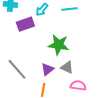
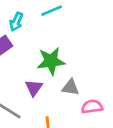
purple triangle: (47, 69) -> (34, 88), moved

